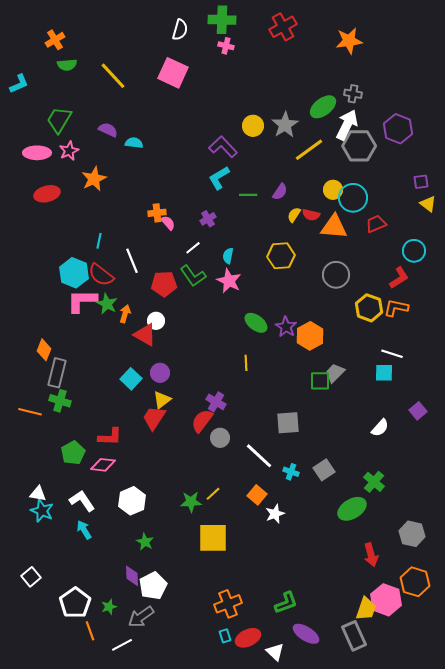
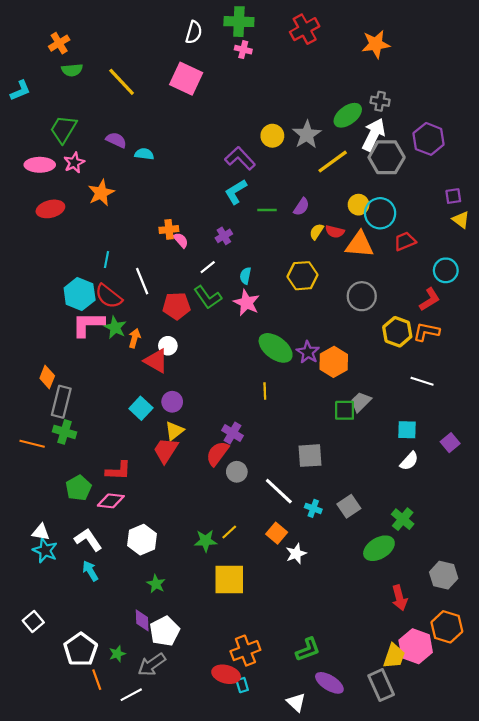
green ellipse: (256, 323) -> (276, 348), size x1.4
cyan square: (384, 373) -> (407, 430), moved
red ellipse: (248, 638) -> (226, 674), moved, turned 40

